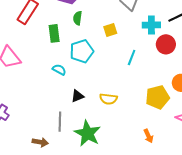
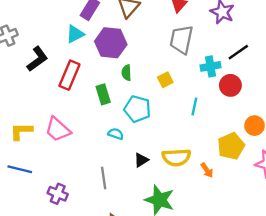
cyan pentagon: (82, 51) -> (137, 109), turned -30
yellow semicircle: (108, 99) -> (176, 157), size x1.4
gray line: (60, 122) -> (104, 178), moved
orange arrow: (148, 136) -> (207, 170), moved

